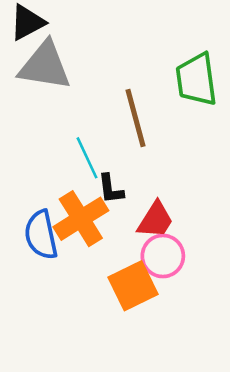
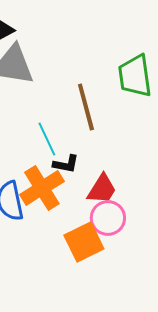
black L-shape: (111, 189) -> (66, 164), turned -72

